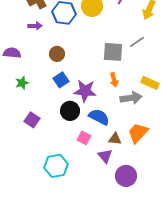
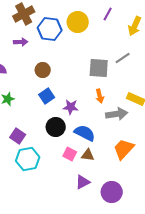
purple star: (85, 91) -> (71, 107), size x0.7
brown triangle: (115, 139) -> (88, 155), moved
purple triangle: (105, 156) -> (83, 182), moved, turned 42
cyan hexagon: (56, 166) -> (28, 159), moved

